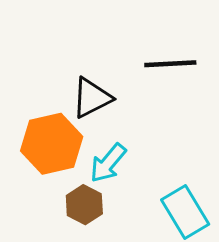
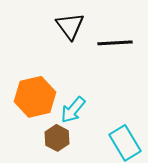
black triangle: (92, 98) -> (70, 26), moved, turned -40

